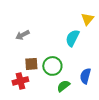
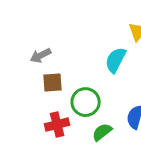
brown square: (31, 64) -> (53, 83), moved
red cross: (20, 81) -> (57, 125), moved

